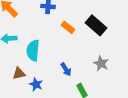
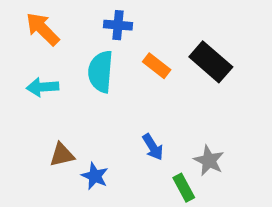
cyan semicircle: (33, 50) -> (101, 72), moved
gray star: (101, 63) -> (209, 161), moved

